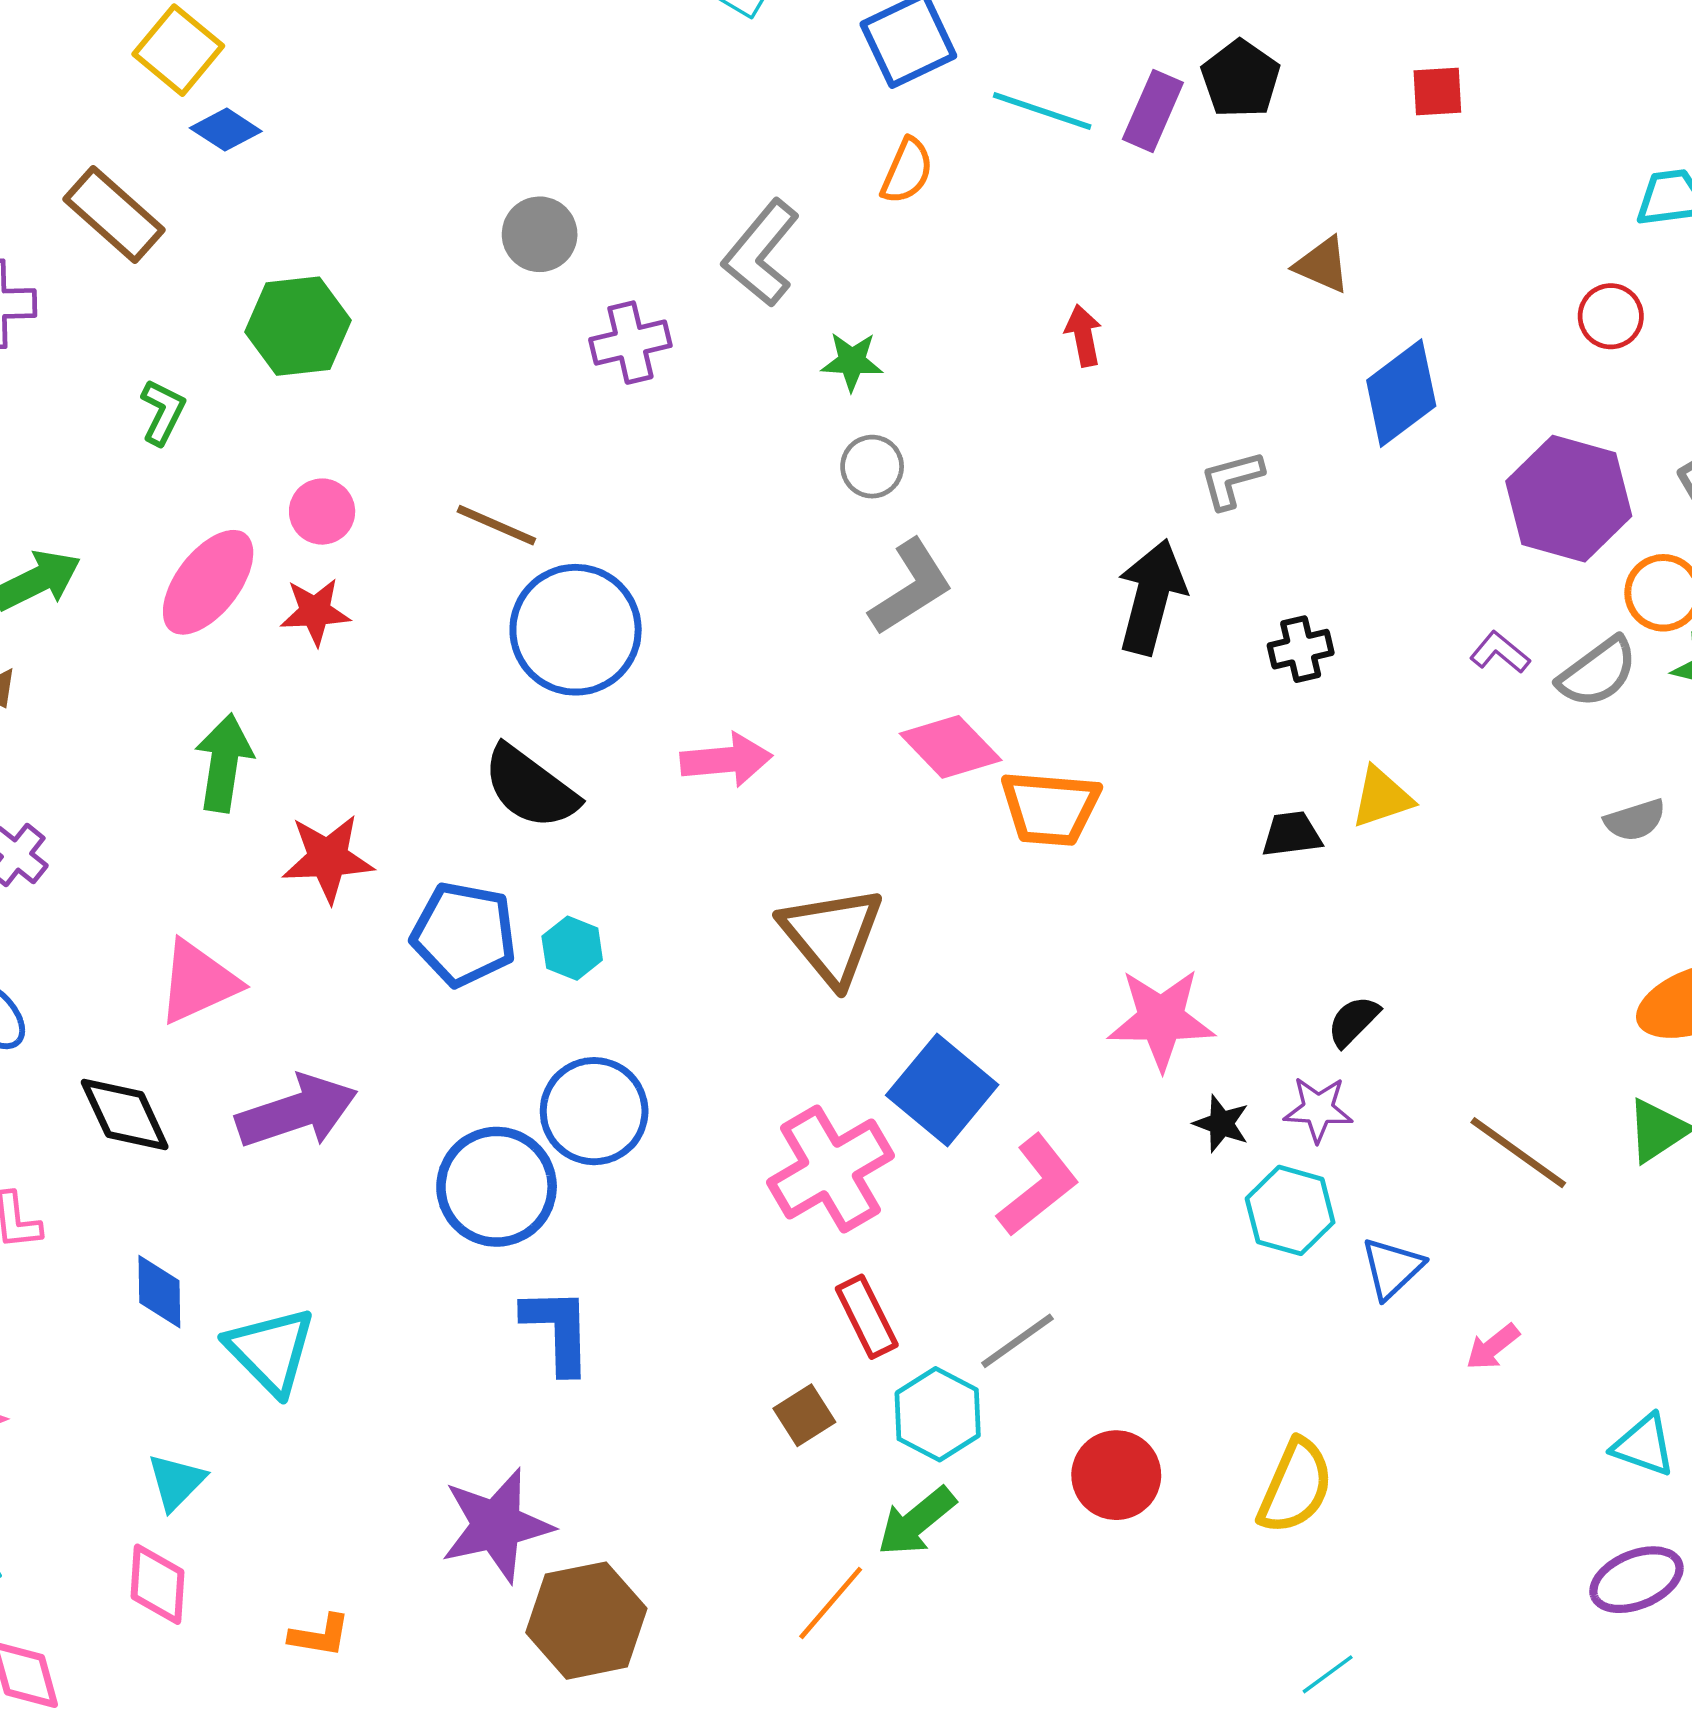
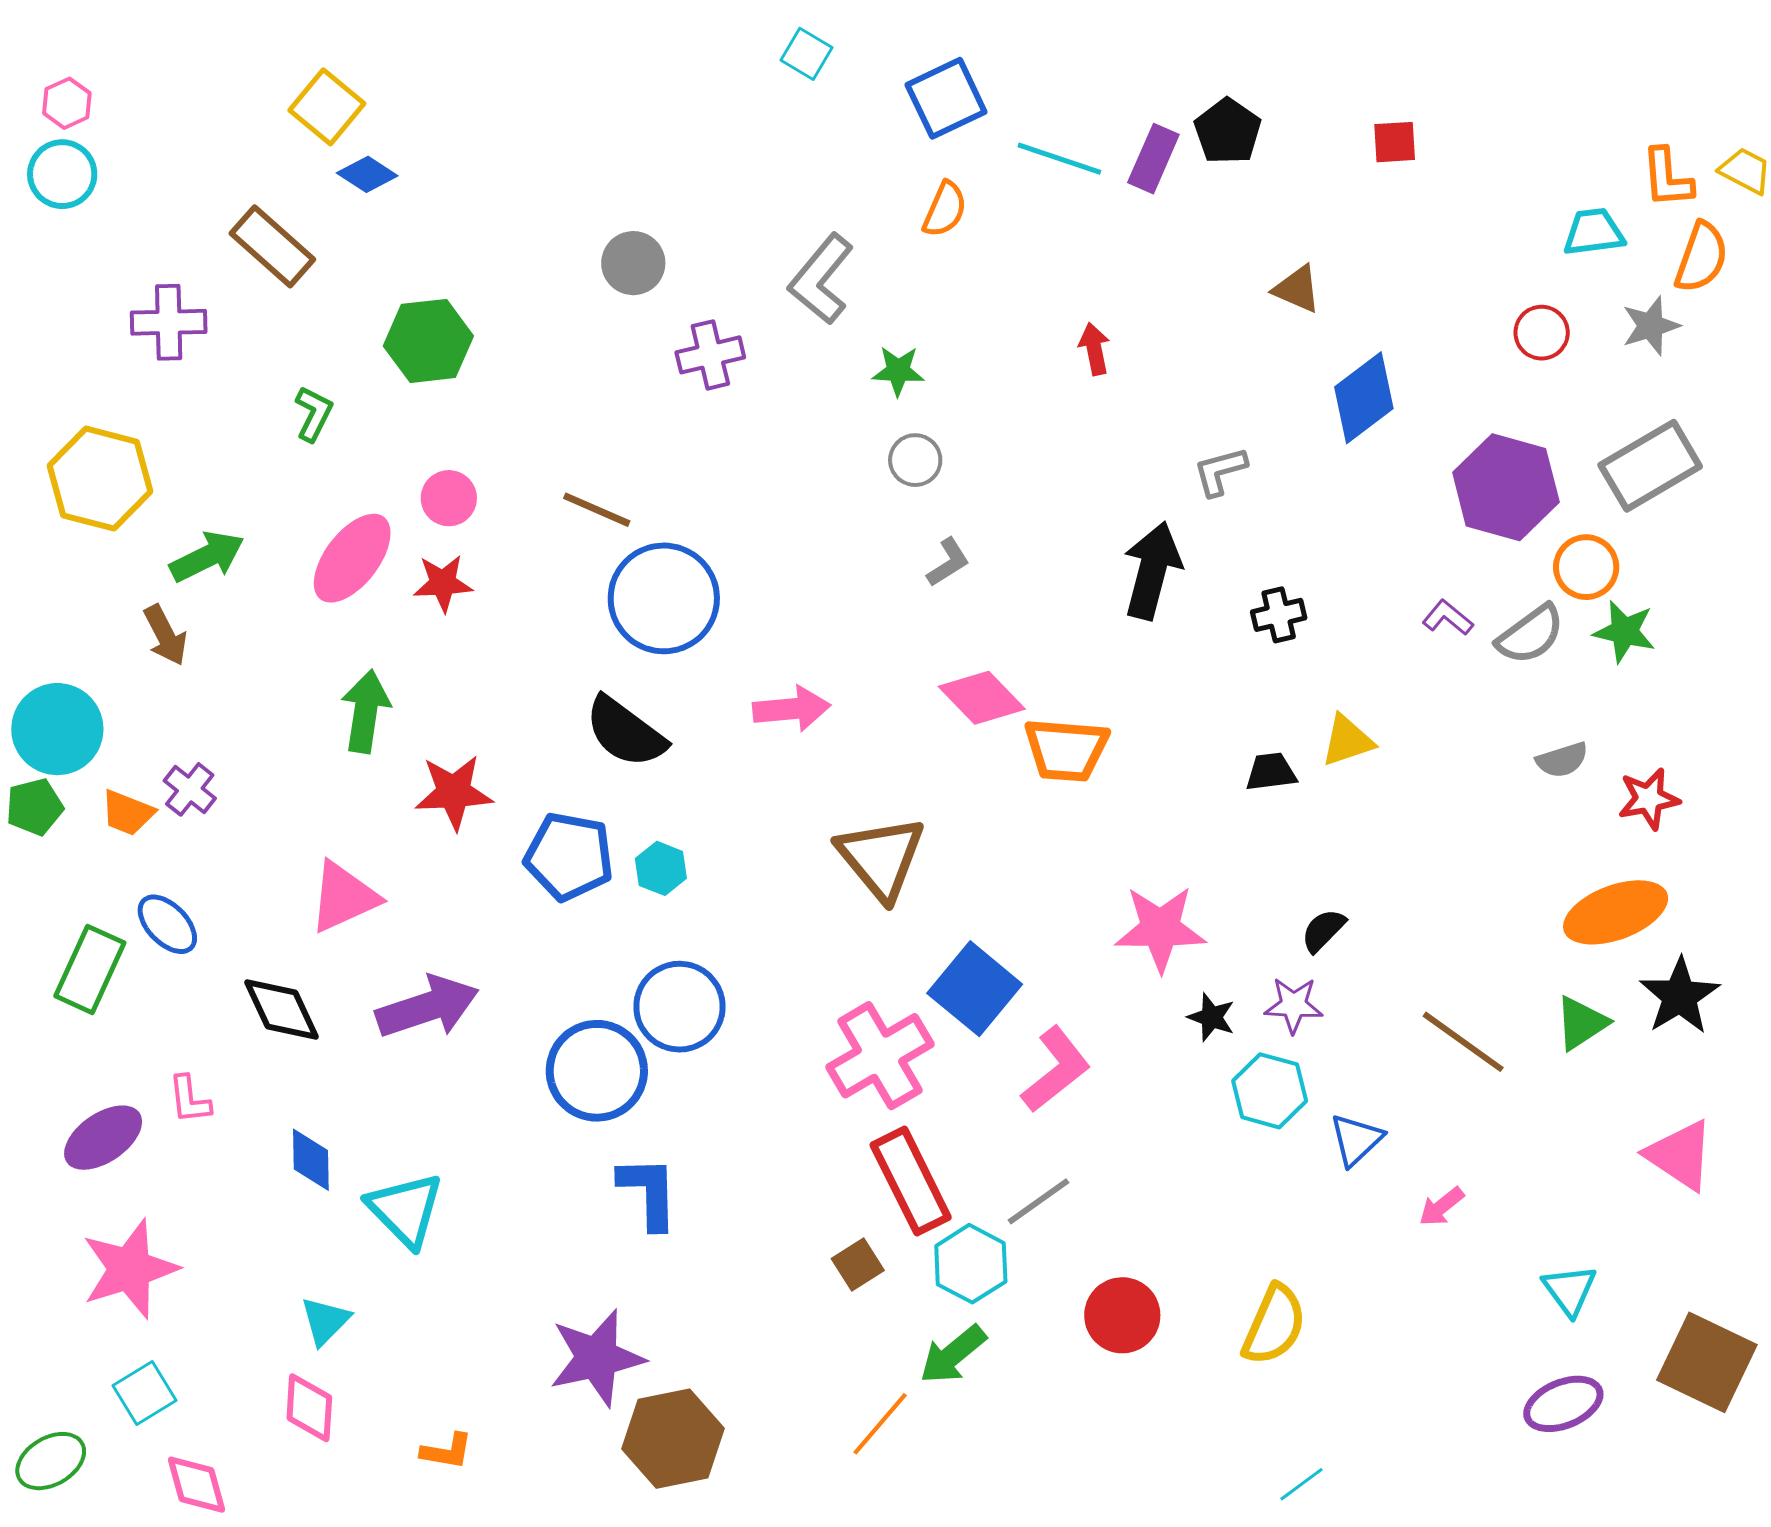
gray L-shape: (911, 587) -> (948, 562), size x0.6
red rectangle: (867, 1317) -> (911, 1181), size x1.5
cyan triangle: (1644, 1445) -> (1570, 1290), turned 34

